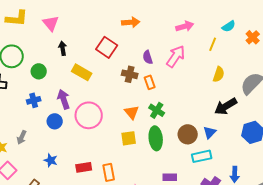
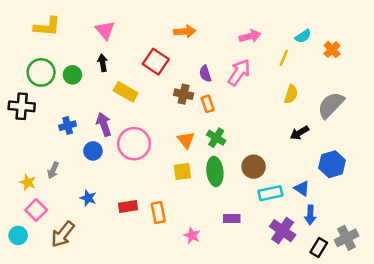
pink triangle: (51, 23) -> (105, 30), moved
green circle: (39, 71) -> (72, 75), moved
black arrow: (226, 106) -> (299, 133), size x0.7
blue triangle: (210, 132) -> (302, 188), moved, turned -40

